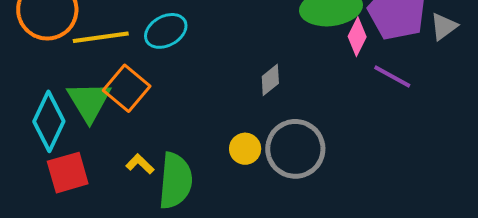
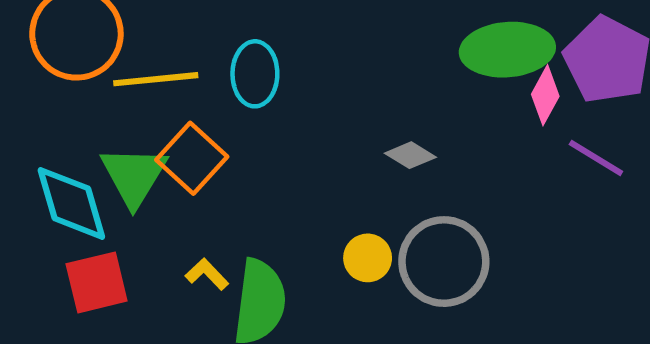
cyan ellipse: (166, 31) -> (255, 74), turned -63
gray diamond: (270, 80) -> (410, 155), turned 68
cyan diamond: (49, 121) -> (71, 203), turned -44

